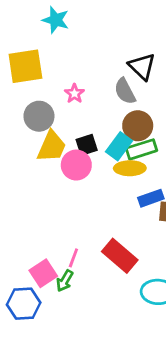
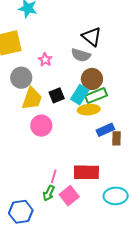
gray semicircle: (125, 91) -> (81, 55), turned -42
pink circle: (76, 165) -> (41, 126), moved
red rectangle: (120, 256) -> (86, 172), turned -35
pink square: (43, 273) -> (69, 196), moved

